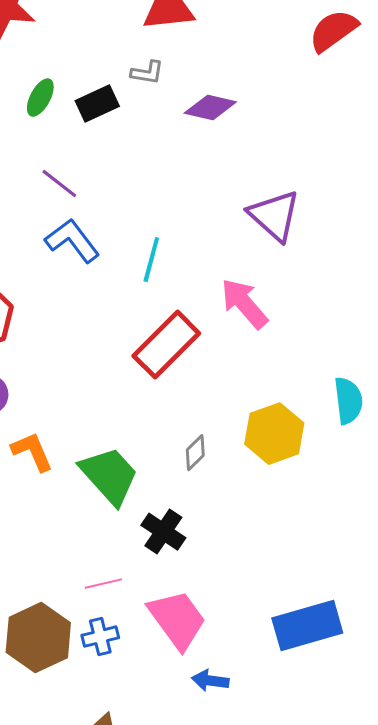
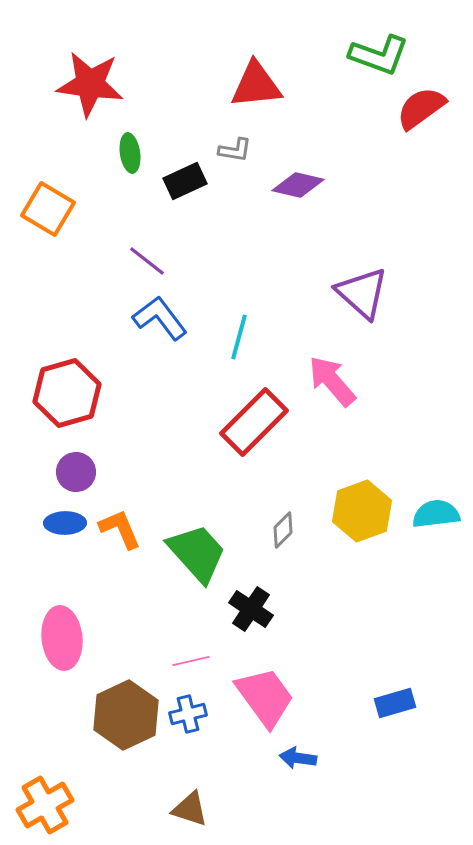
green ellipse: (40, 98) -> (130, 153), moved, turned -36
cyan semicircle: (348, 401) -> (436, 514), moved, turned -90
blue rectangle: (307, 626) -> (395, 703), size x0.6

